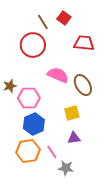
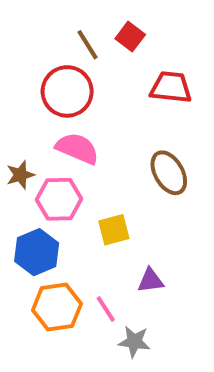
pink semicircle: (58, 75) -> (77, 148), moved
yellow square: (72, 113) -> (114, 230), moved
blue hexagon: (34, 124) -> (37, 252), moved

